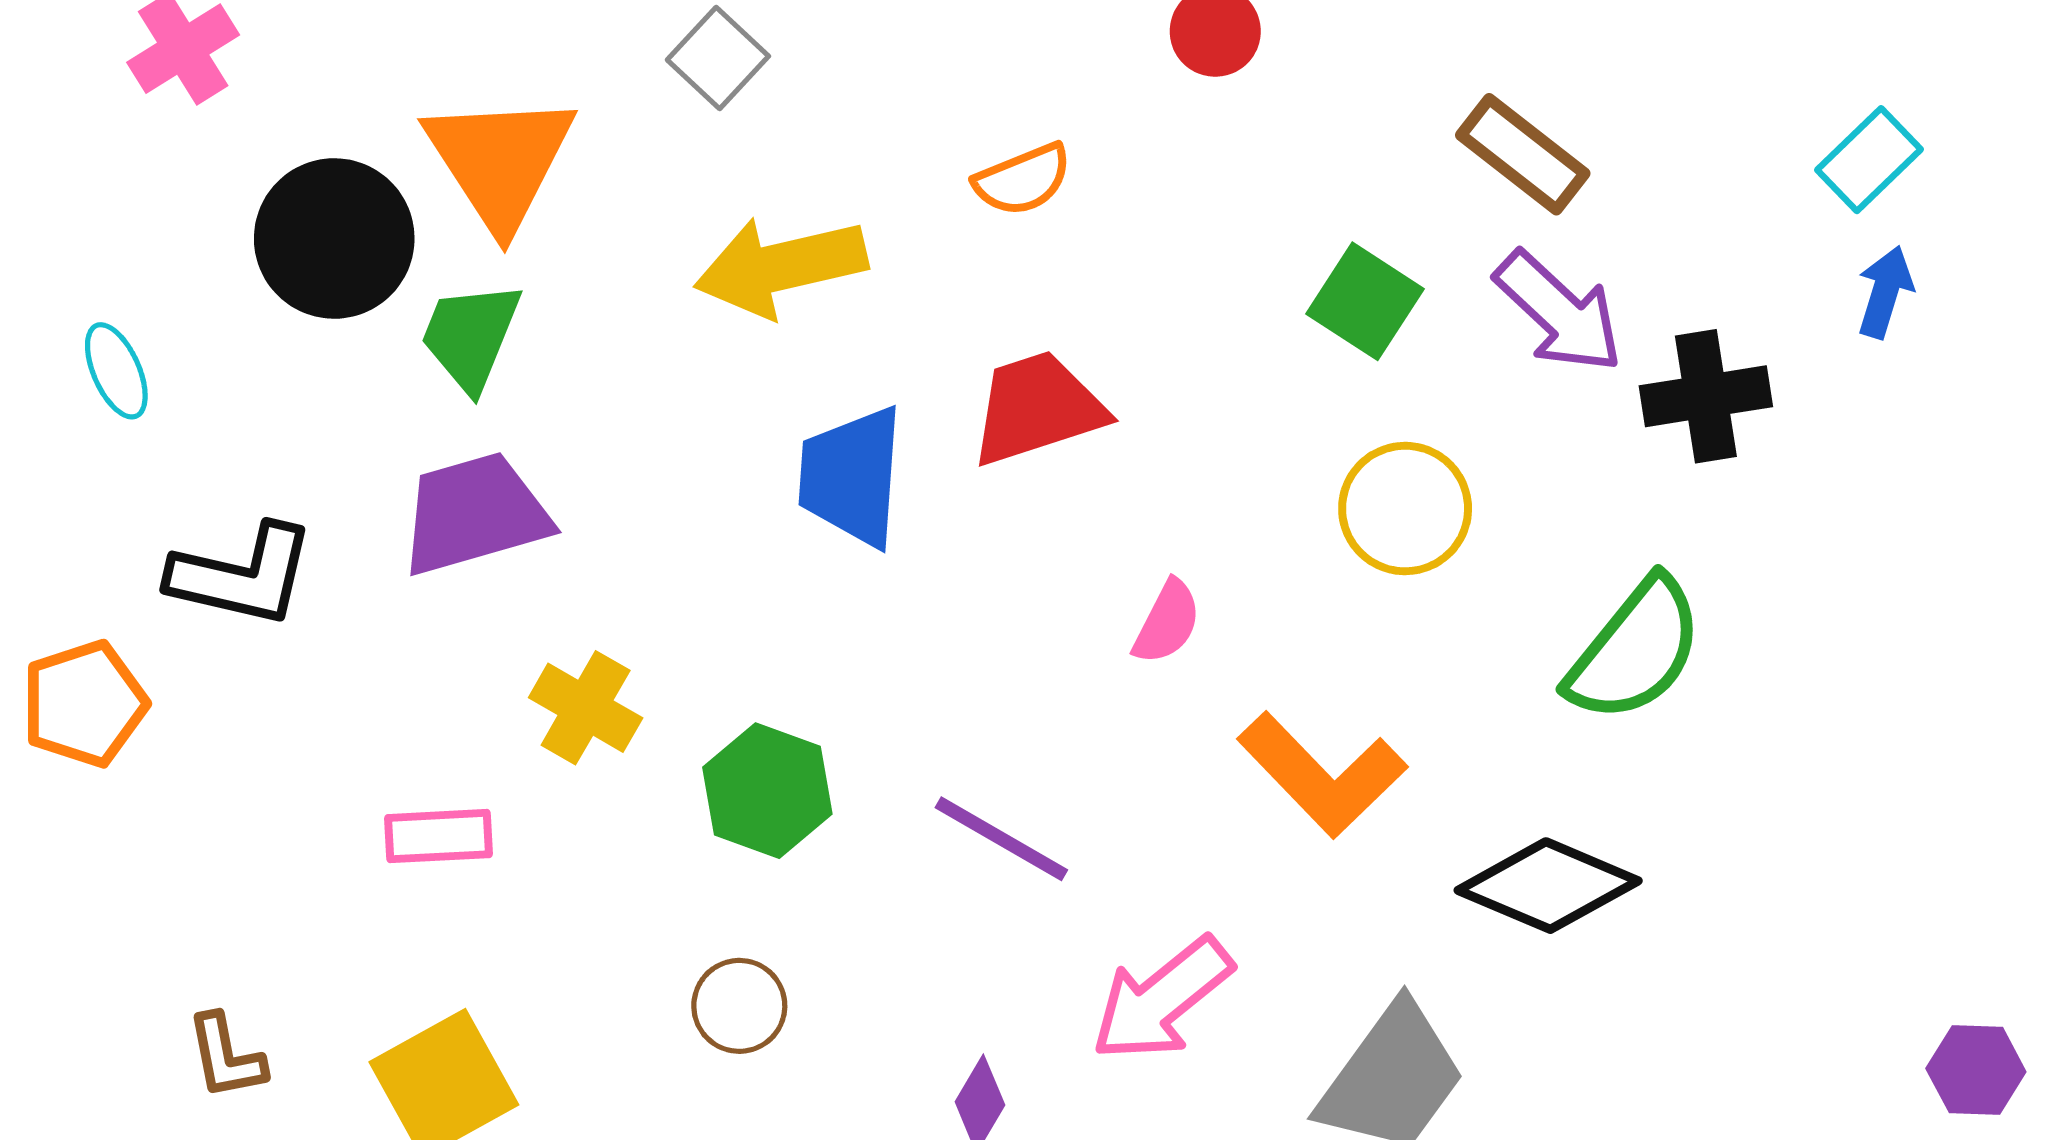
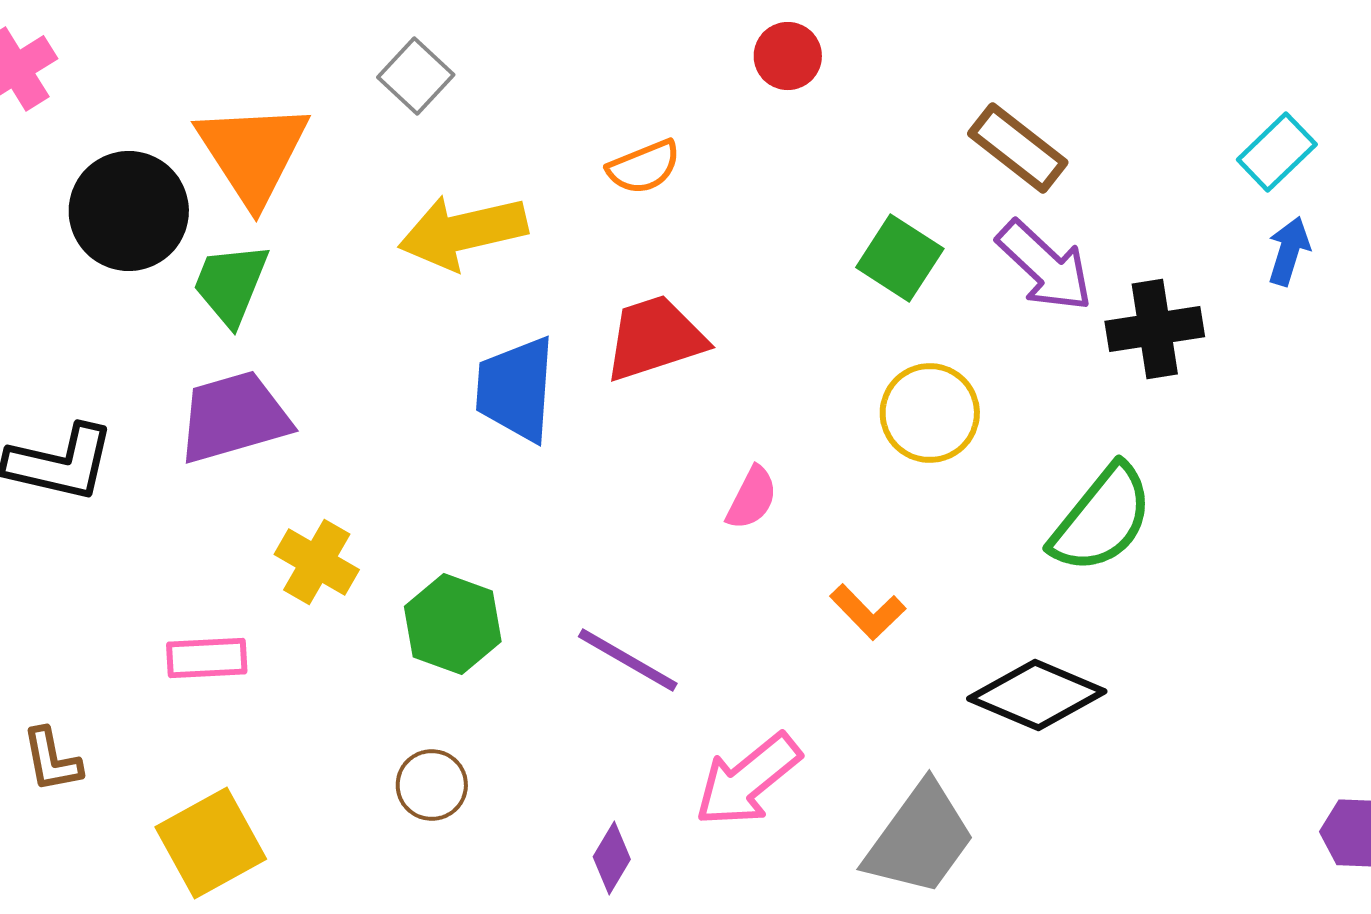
orange L-shape: (1322, 775) -> (868, 612), size x0.6
brown L-shape: (226, 1057) -> (52, 760), moved

